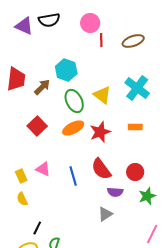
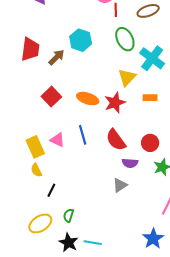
yellow triangle: (102, 95) -> (127, 77), moved, turned 36
green ellipse: (74, 101) -> (125, 39), moved
orange ellipse: (73, 128) -> (88, 99), turned 45
yellow rectangle: (21, 176) -> (35, 147), size x1.5
blue line: (73, 176) -> (83, 135), moved
black line: (37, 228) -> (51, 190), moved

